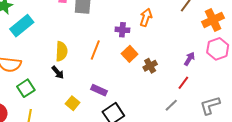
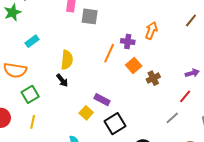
cyan rectangle: (22, 26) -> (32, 41), moved, size x0.6
orange line: (95, 50) -> (109, 53), moved
purple arrow: (189, 59) -> (192, 73), turned 40
yellow square: (73, 103) -> (86, 113), moved

